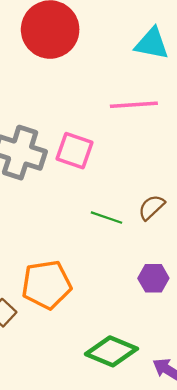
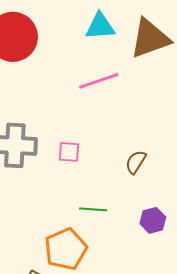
pink square: (75, 151) -> (69, 152), moved, size x0.7
green line: (106, 218) -> (93, 209), moved

